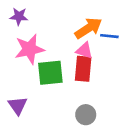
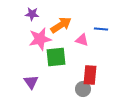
orange arrow: (88, 28) -> (61, 25), moved
red rectangle: (83, 69) -> (90, 75), moved

